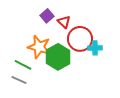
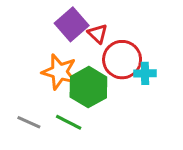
purple square: (47, 16) -> (72, 24), size x1.5
green line: (23, 65) -> (69, 122), moved

